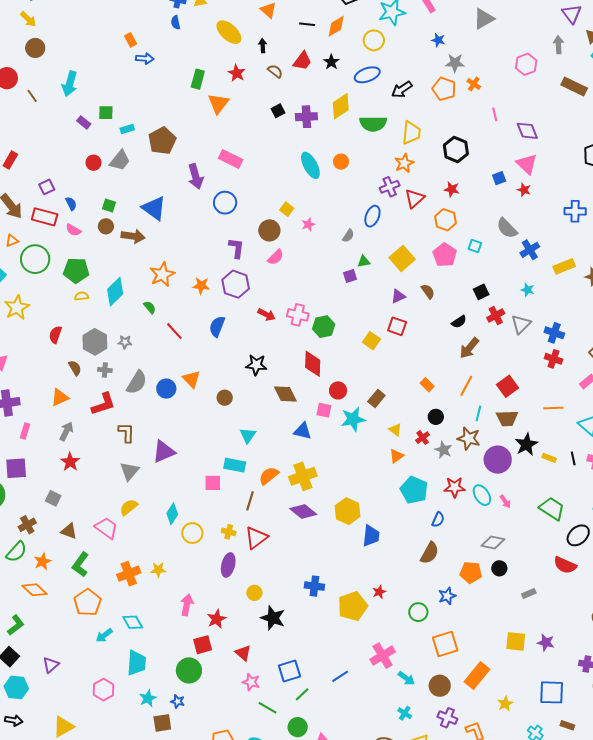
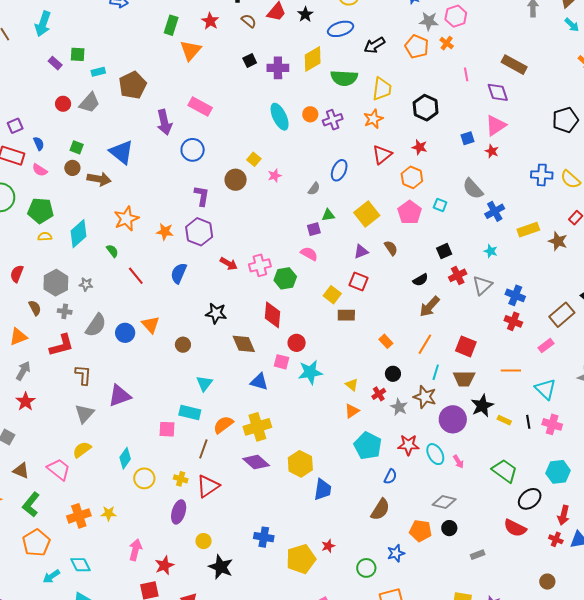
pink hexagon: (526, 64) -> (456, 16), moved
brown rectangle: (574, 86) -> (514, 65), moved
pink triangle: (527, 164) -> (496, 125), turned 40
purple cross: (390, 187) -> (333, 120), moved
pink semicircle: (276, 257) -> (309, 254), moved, turned -108
pink cross: (298, 315) -> (260, 265), turned -30
red square: (507, 386) -> (466, 346), turned -35
brown rectangle: (376, 399) -> (346, 315), moved, turned 48

